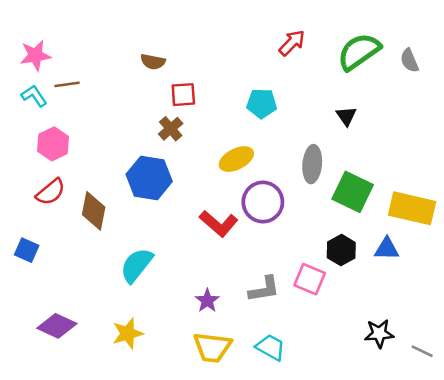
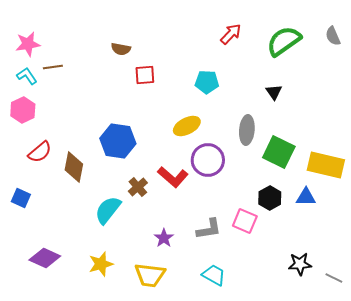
gray semicircle: (409, 60) -> (333, 36), moved
brown cross: (171, 129) -> (138, 187), moved
pink hexagon: (53, 144) -> (23, 110), moved
yellow trapezoid: (212, 347) -> (150, 275), moved

